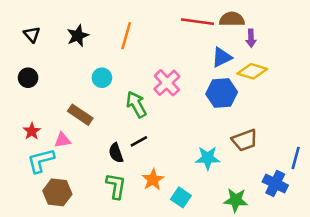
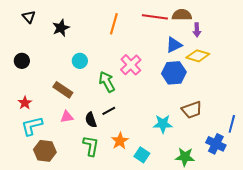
black triangle: (32, 34) -> (29, 17), moved
orange line: (126, 36) -> (114, 24), moved
pink triangle: (62, 140) -> (67, 117), moved

